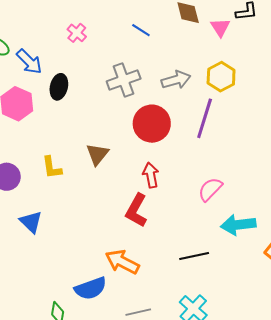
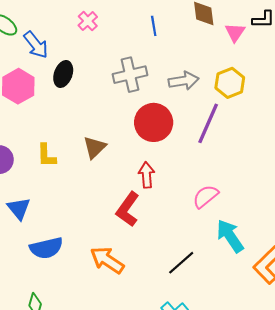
blue line: (141, 30) -> (154, 26), turned 42
cyan arrow: (238, 225) -> (230, 236), turned 56
black line: (194, 256) -> (181, 263), turned -36
blue semicircle: (91, 288) -> (46, 248), moved

